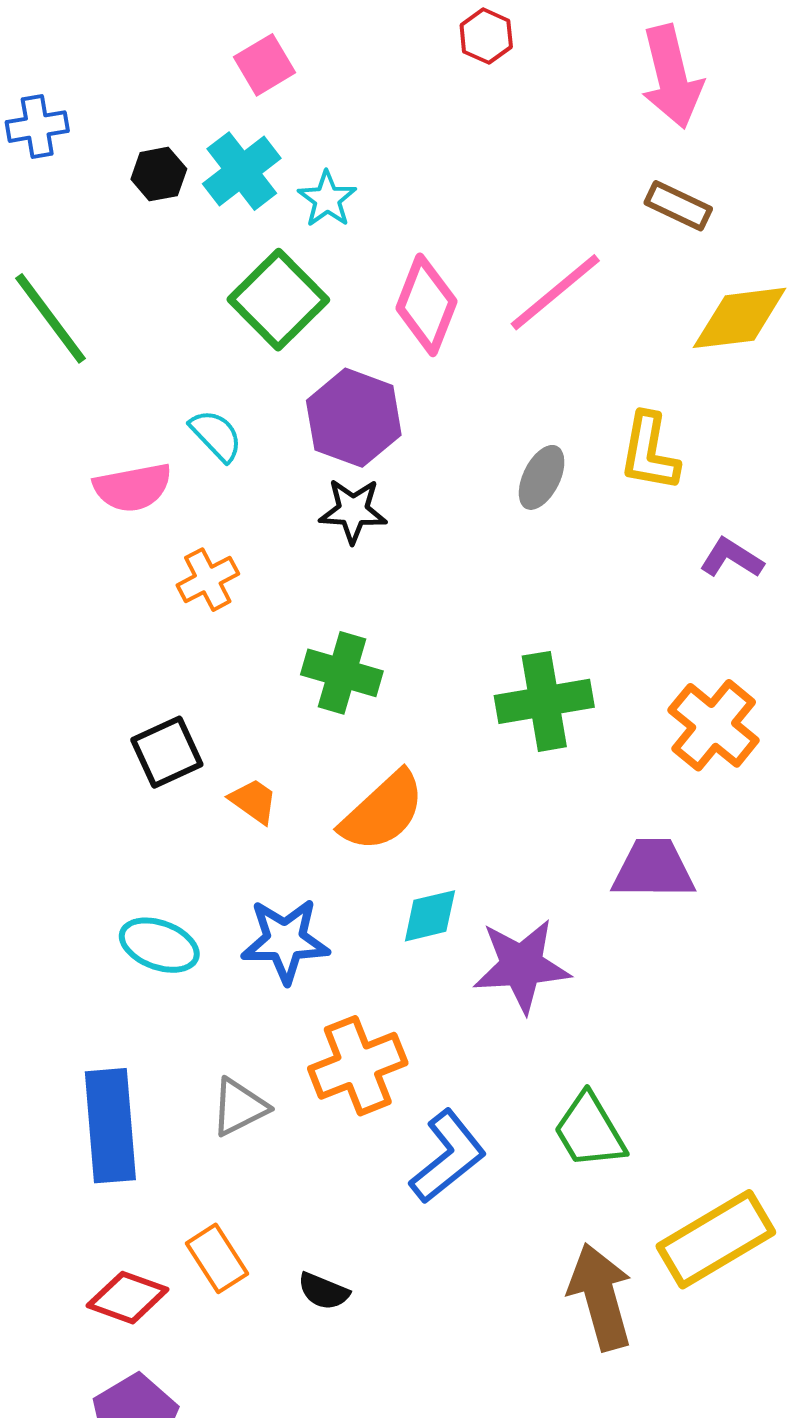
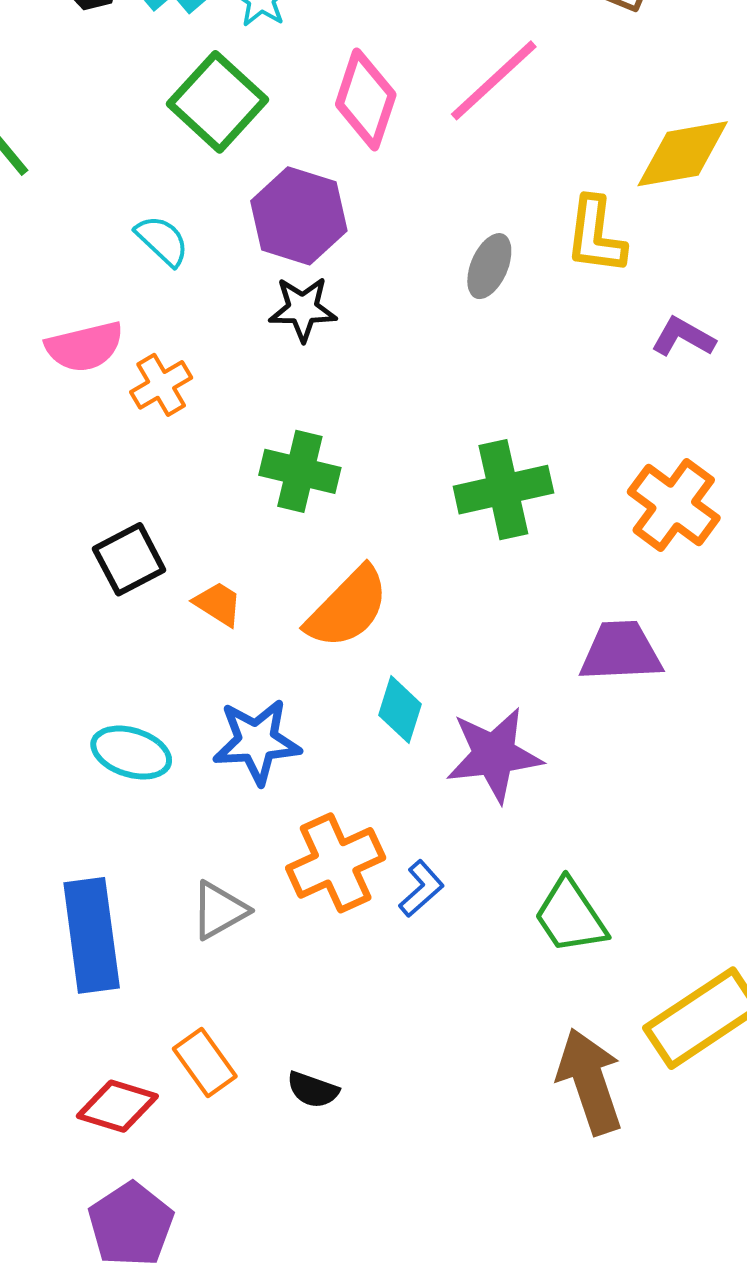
yellow diamond: (740, 318) -> (683, 154), moved
pink semicircle: (133, 487) -> (85, 347), moved
cyan diamond: (430, 916) -> (400, 710), turned -56
blue L-shape: (448, 1157) -> (421, 889), moved, size x0.6

